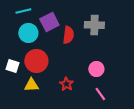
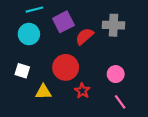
cyan circle: (28, 33) -> (29, 34), moved
red semicircle: (68, 35) -> (85, 36), turned -138
red circle: (36, 61) -> (66, 67), moved

